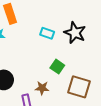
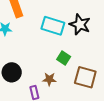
cyan rectangle: (47, 33) -> (53, 26), size x1.6

